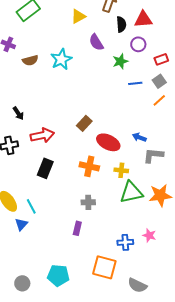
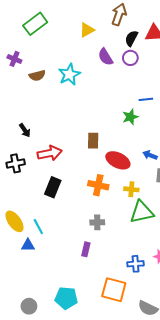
black semicircle: (121, 24) -> (131, 38), turned -147
purple circle: (138, 44) -> (130, 58), moved
green star: (120, 61) -> (130, 117), moved
brown rectangle: (84, 123) -> (93, 141), turned -42
blue triangle: (21, 224) -> (28, 245), turned 48

